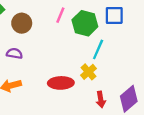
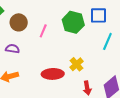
pink line: (60, 15) -> (43, 31), moved
cyan line: (98, 49) -> (107, 41), moved

